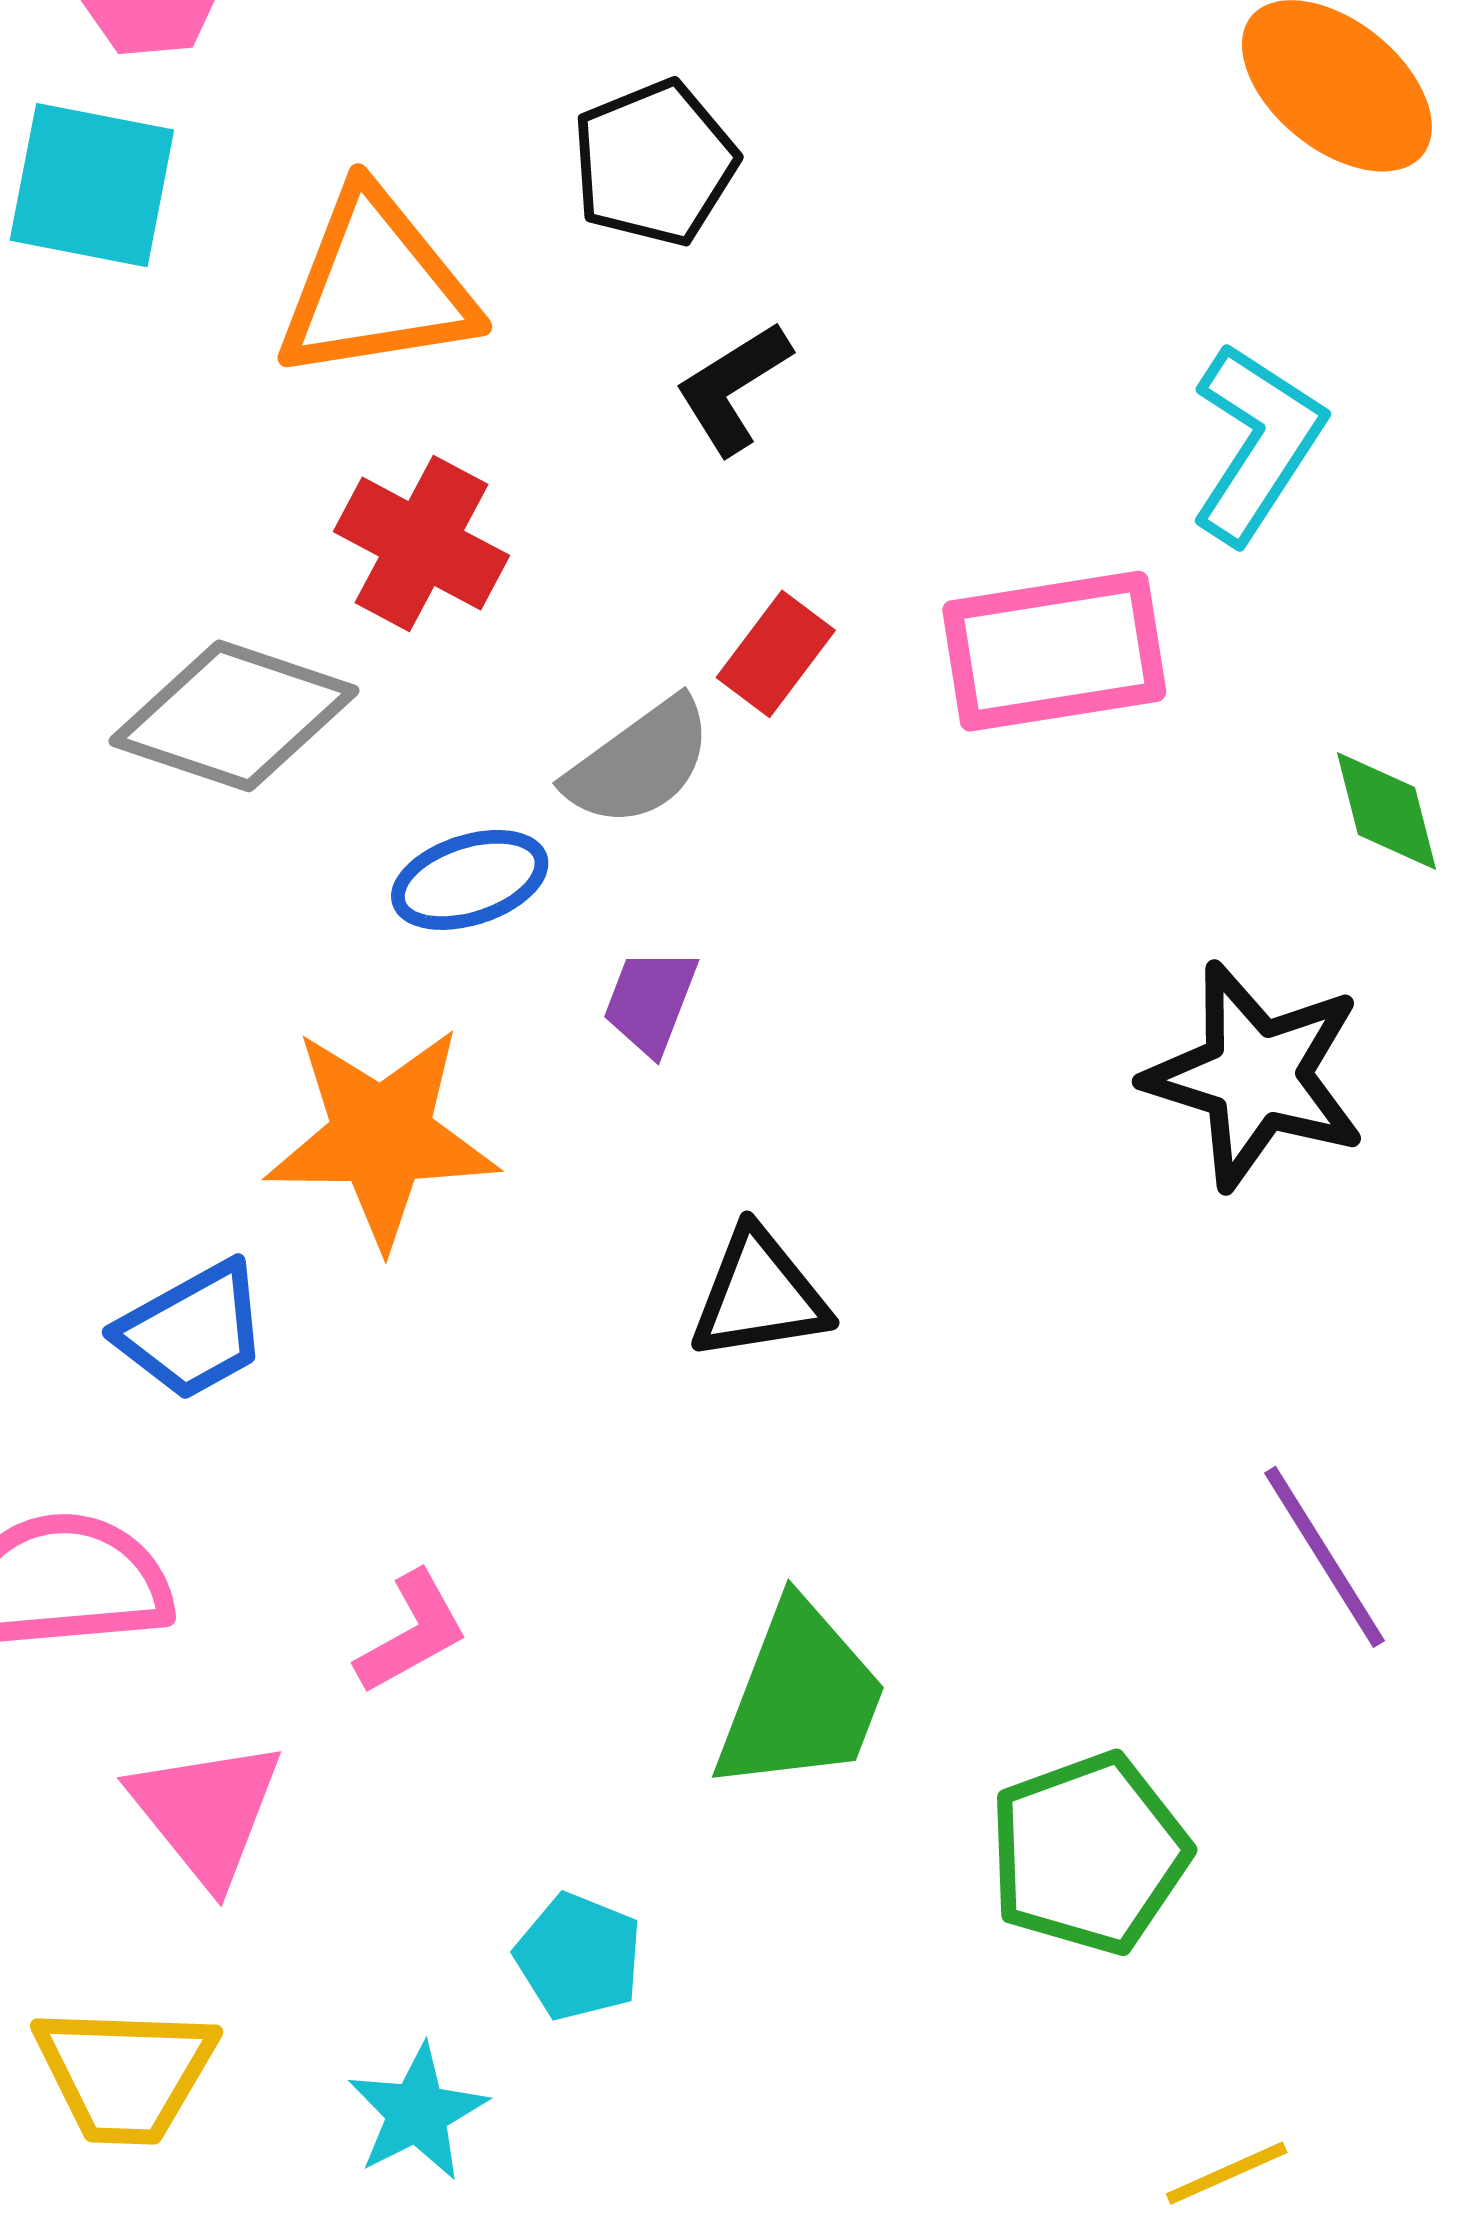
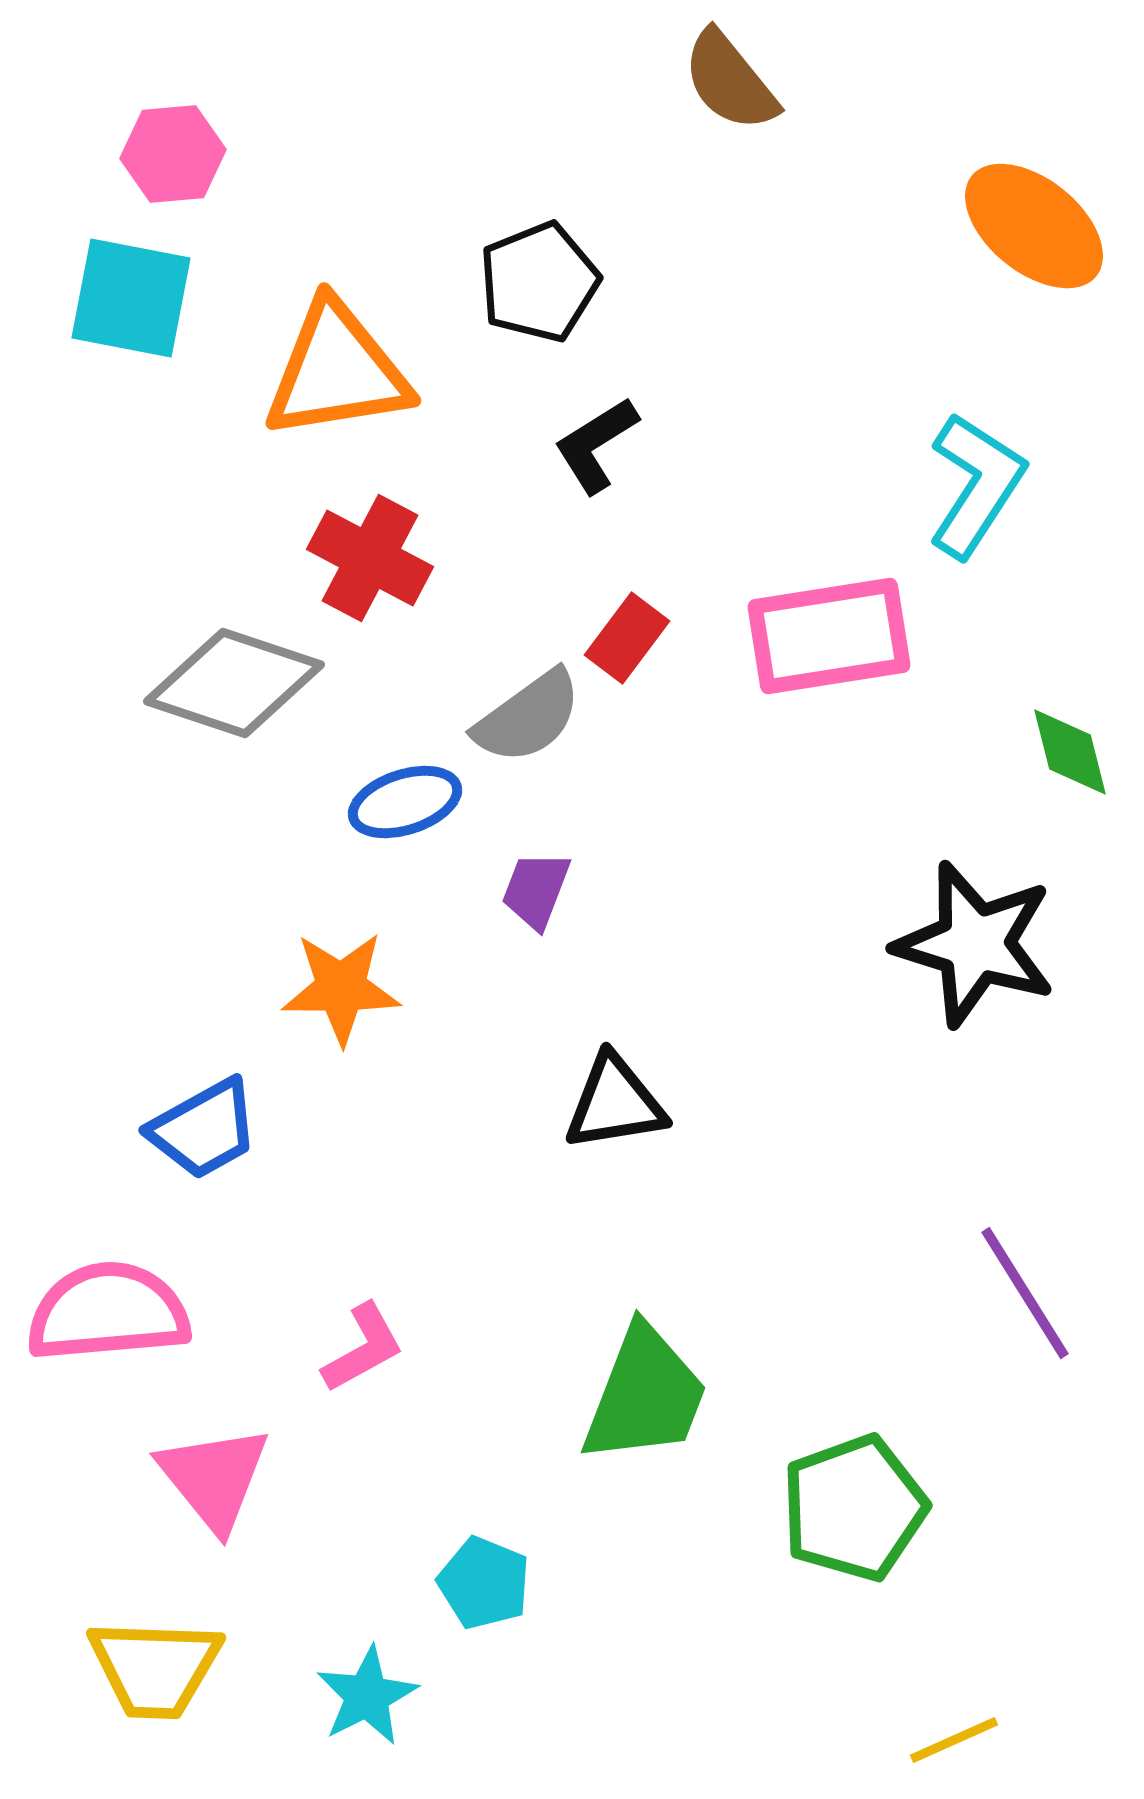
orange star: (381, 1136) -> (341, 988), size x0.7

